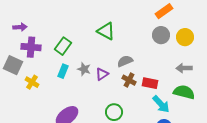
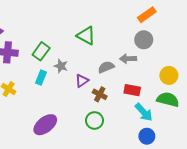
yellow circle: (185, 37) -> (169, 75), moved
gray arrow: (184, 68) -> (128, 59), moved
gray star: (84, 69) -> (61, 66), moved
brown cross: (129, 80) -> (100, 94), moved

